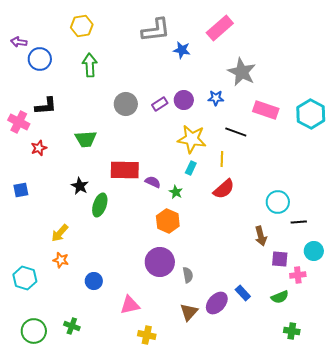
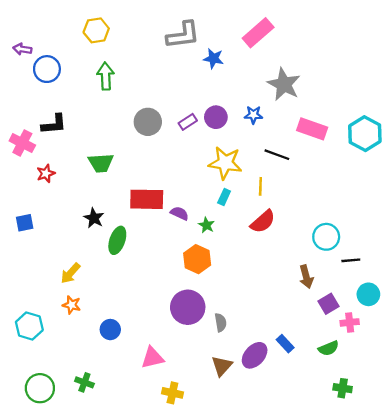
purple square: (280, 259) -> (328, 304), turned -36

